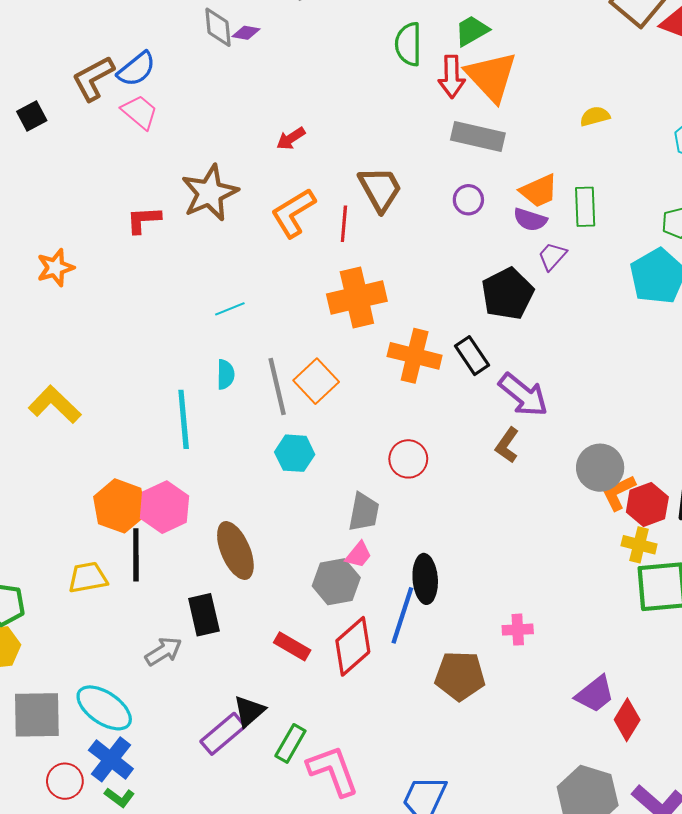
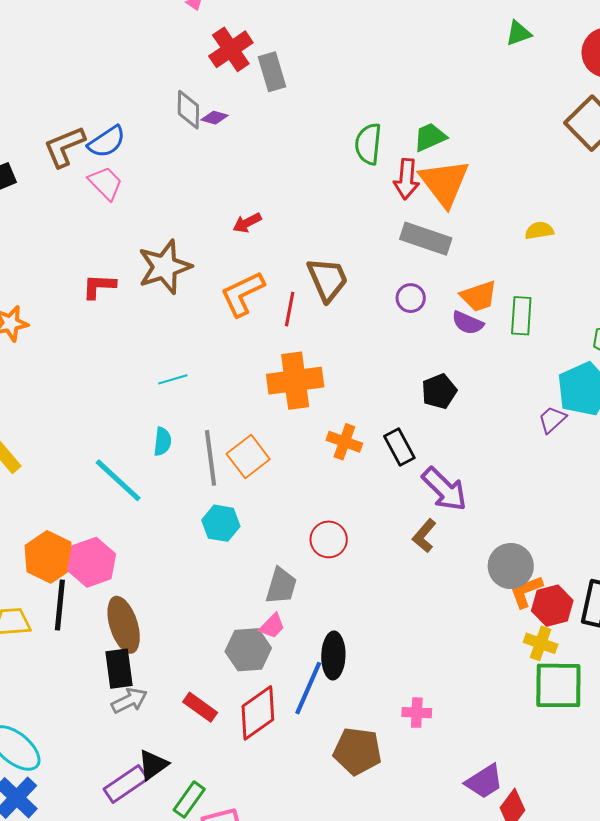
purple trapezoid: (552, 256) -> (552, 420), moved
black pentagon: (508, 294) -> (439, 391), size x0.7
orange cross: (415, 356) -> (344, 442), size x0.7
cyan line: (184, 419) -> (118, 480), turned -48
brown ellipse: (235, 551) -> (124, 625), moved
gray arrow: (163, 651) -> (129, 700), moved

